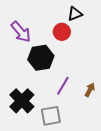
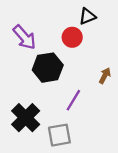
brown arrow: (90, 90) -> (105, 76), moved

